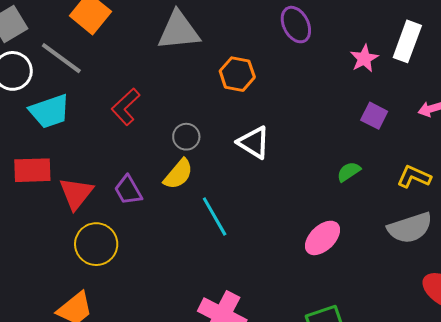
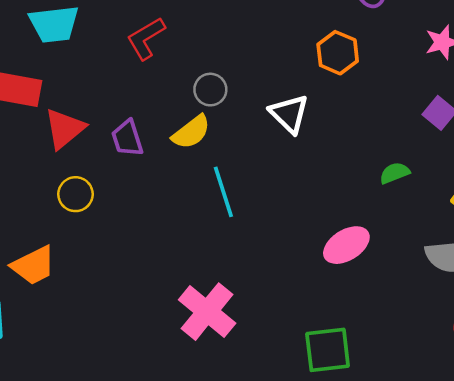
orange hexagon: (237, 74) -> (338, 53), moved
yellow circle: (96, 244) -> (75, 194), size x0.7

